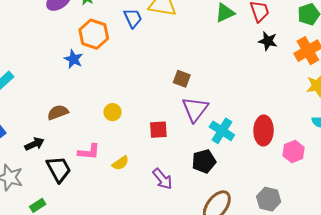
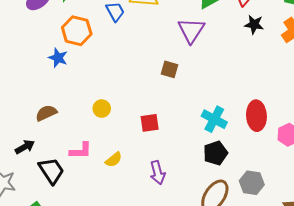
purple triangle: (195, 109) -> (191, 30), moved
black pentagon: (204, 161) -> (215, 153), moved
purple arrow: (162, 179) -> (158, 173), turned 30
gray hexagon: (269, 199) -> (252, 183), moved

